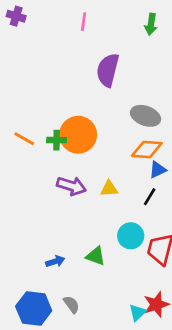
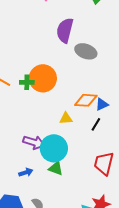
gray ellipse: (146, 116) -> (86, 51), moved
orange diamond: (147, 150) -> (86, 100), moved
purple arrow: (71, 186) -> (34, 142), moved
cyan circle: (131, 236) -> (54, 148), moved, size x1.4

